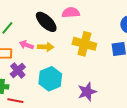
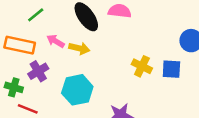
yellow cross: (84, 44) -> (142, 66), moved, size x0.7

